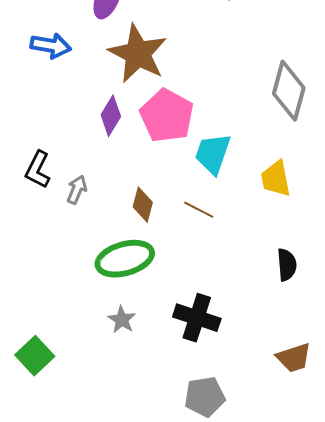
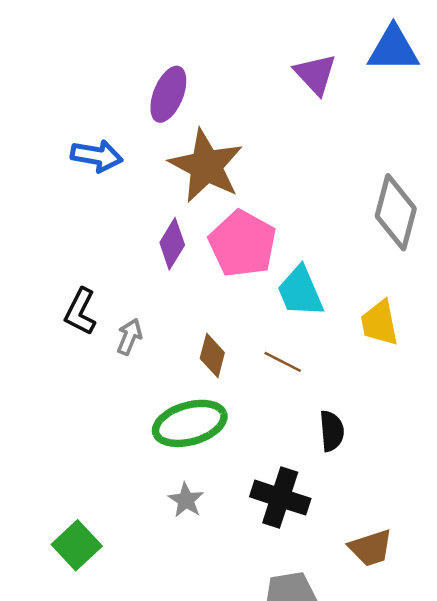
cyan trapezoid: (213, 154) -> (300, 292), turned -42
black semicircle: (287, 265) -> (332, 431), moved
brown trapezoid: (294, 358) -> (371, 548), moved

